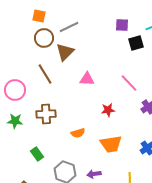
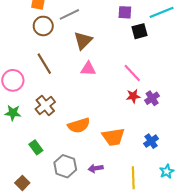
brown triangle: (65, 52) -> (83, 41), moved
red star: (108, 110) -> (133, 96), moved
brown cross: (46, 114) -> (45, 106), turned -36
orange semicircle: (78, 133) -> (79, 125), size x1.5

